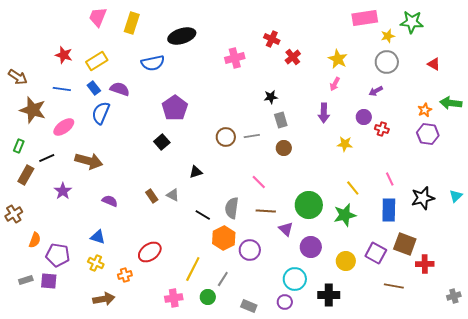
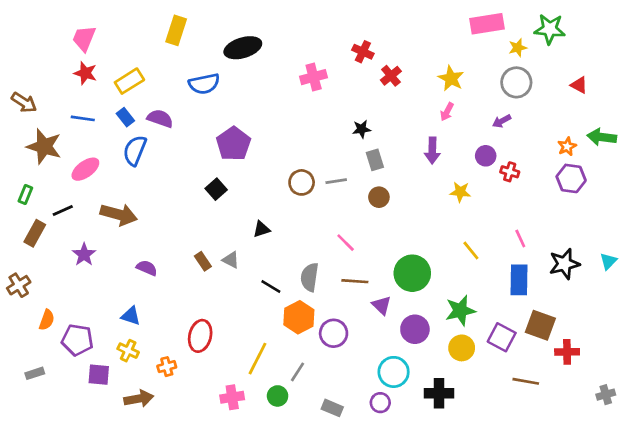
pink trapezoid: (98, 17) -> (84, 38), moved
green star: (345, 215) -> (460, 311), moved
red ellipse: (150, 252) -> (200, 336), turned -40
purple square: (49, 281) -> (99, 375), moved

